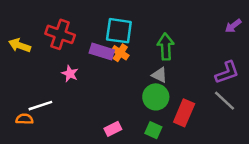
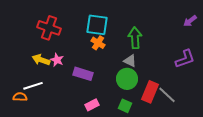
yellow arrow: (20, 45) -> (41, 60), moved
purple rectangle: (102, 52) -> (83, 74), moved
gray line: (225, 101) -> (167, 95), moved

